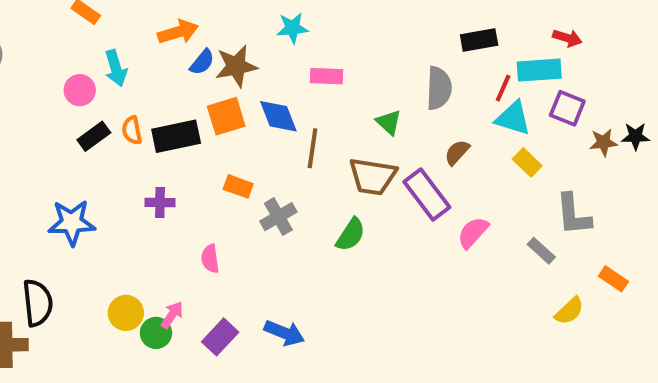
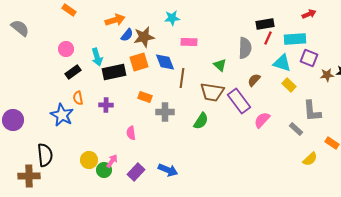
red arrow: (567, 38) -> (309, 14), moved, turned -40
cyan arrow: (116, 68) -> (97, 57), moved
red line: (503, 88) -> (268, 38), moved
orange semicircle: (132, 130) -> (78, 98), moved
gray cross: (278, 217) -> (165, 112), turned 30
blue star: (72, 223) -> (62, 115), turned 30

